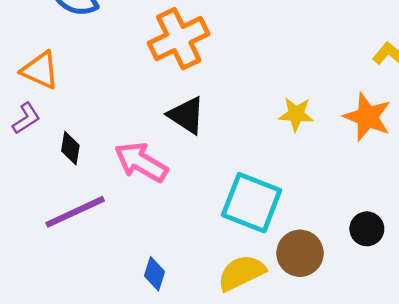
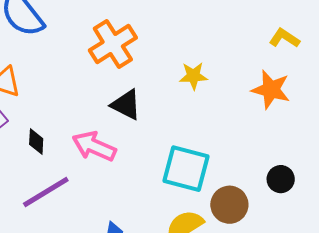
yellow star: (296, 114) -> (193, 76), moved

